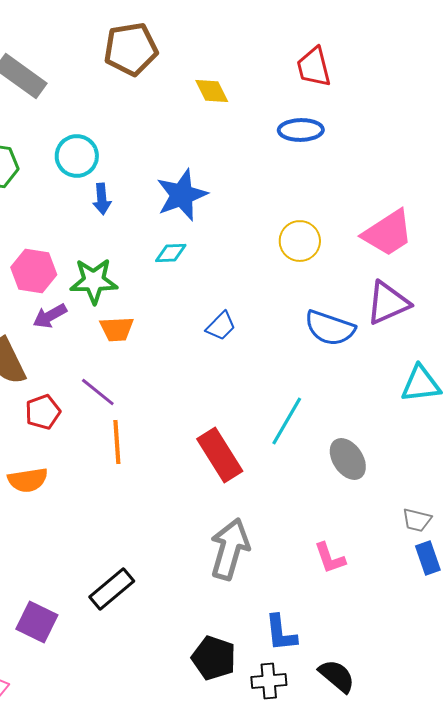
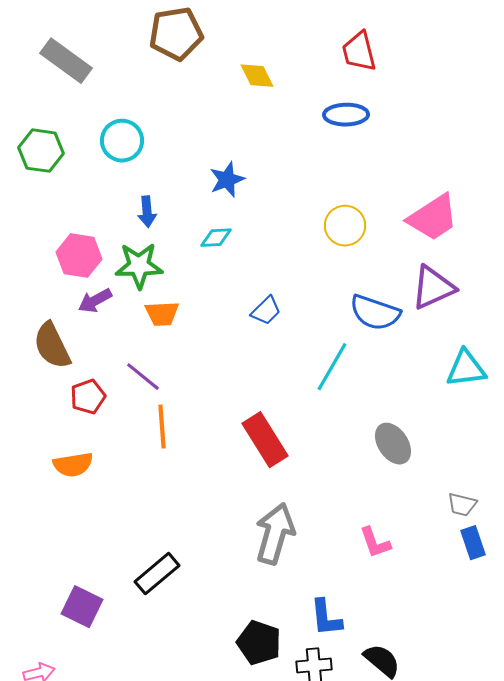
blue star: (182, 195) -> (227, 180), size x0.7
blue arrow: (102, 199) -> (147, 212), moved
cyan line: (287, 421) -> (332, 367), moved

